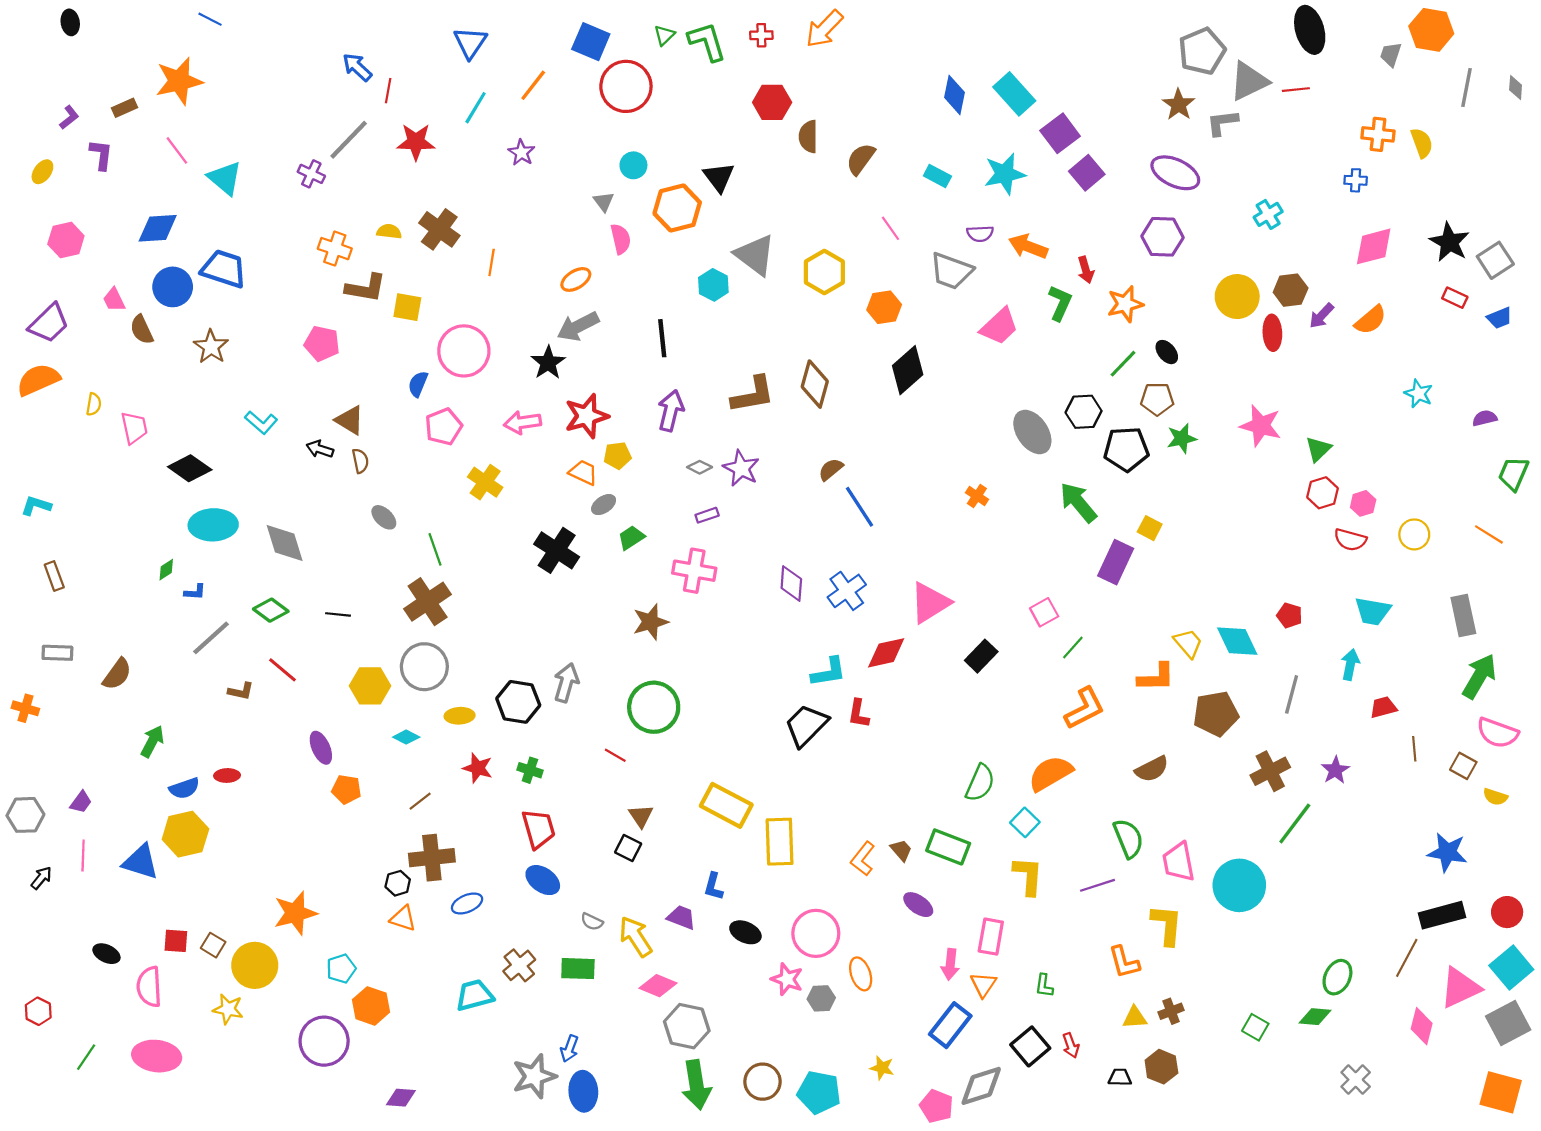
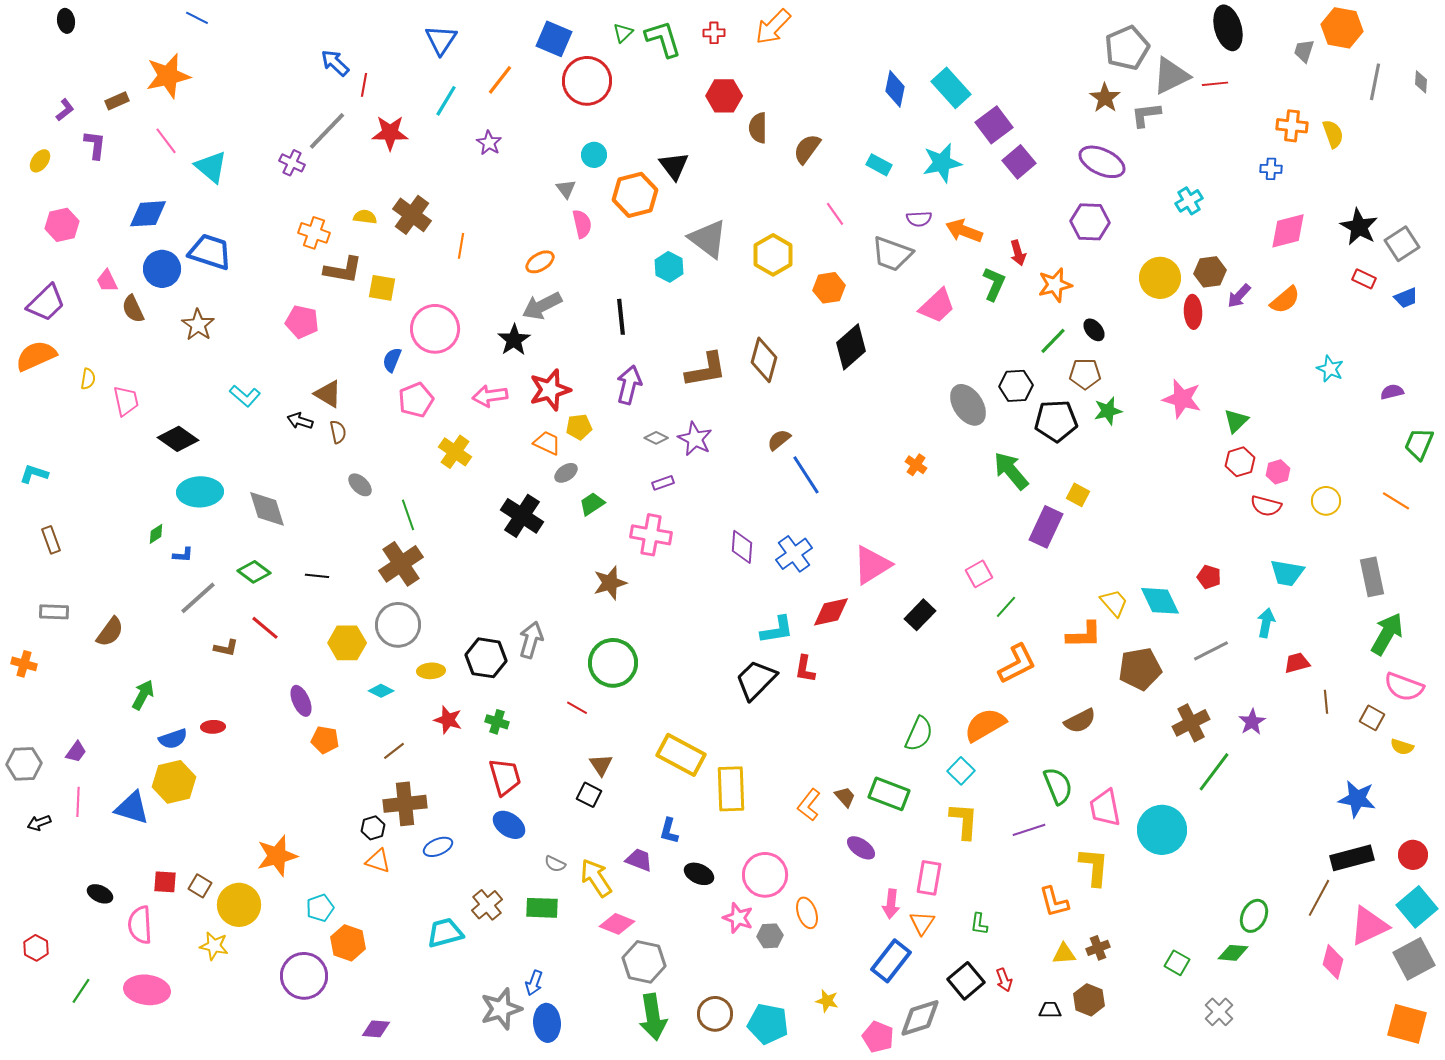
gray line: (1292, 694) -> (1211, 651), turned 48
black arrow: (41, 878) -> (39, 823), turned -150
gray cross: (1356, 1080) -> (1219, 1012), moved

